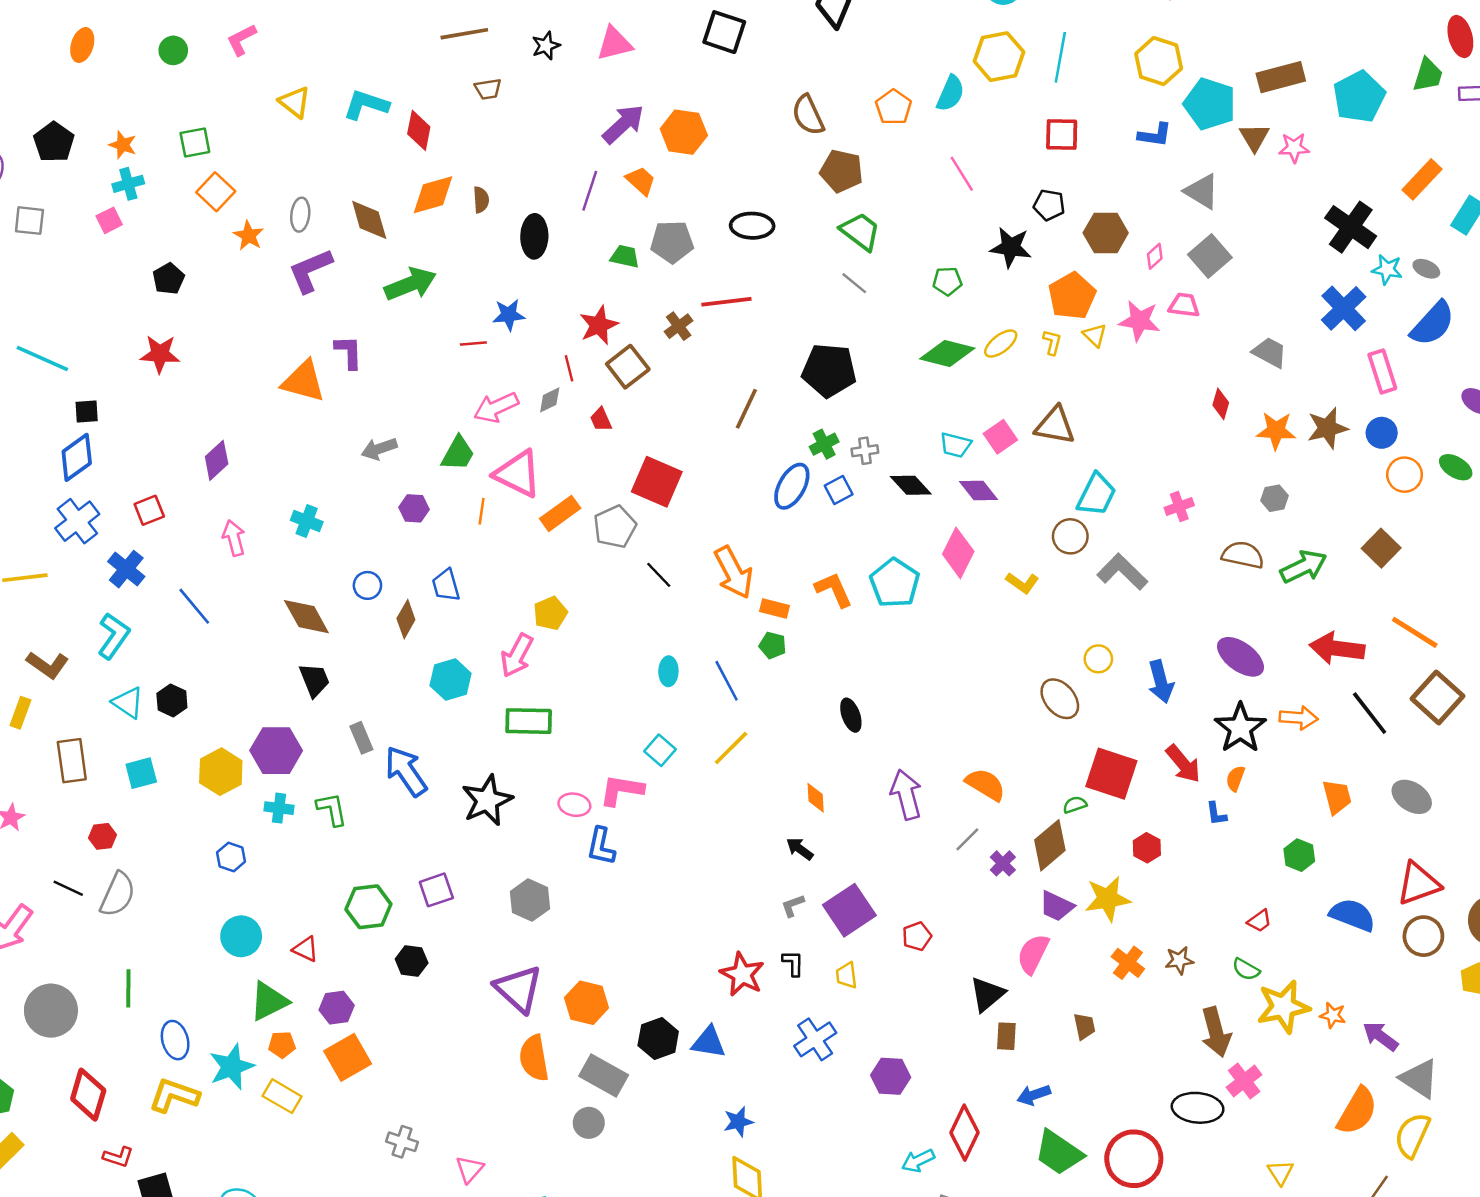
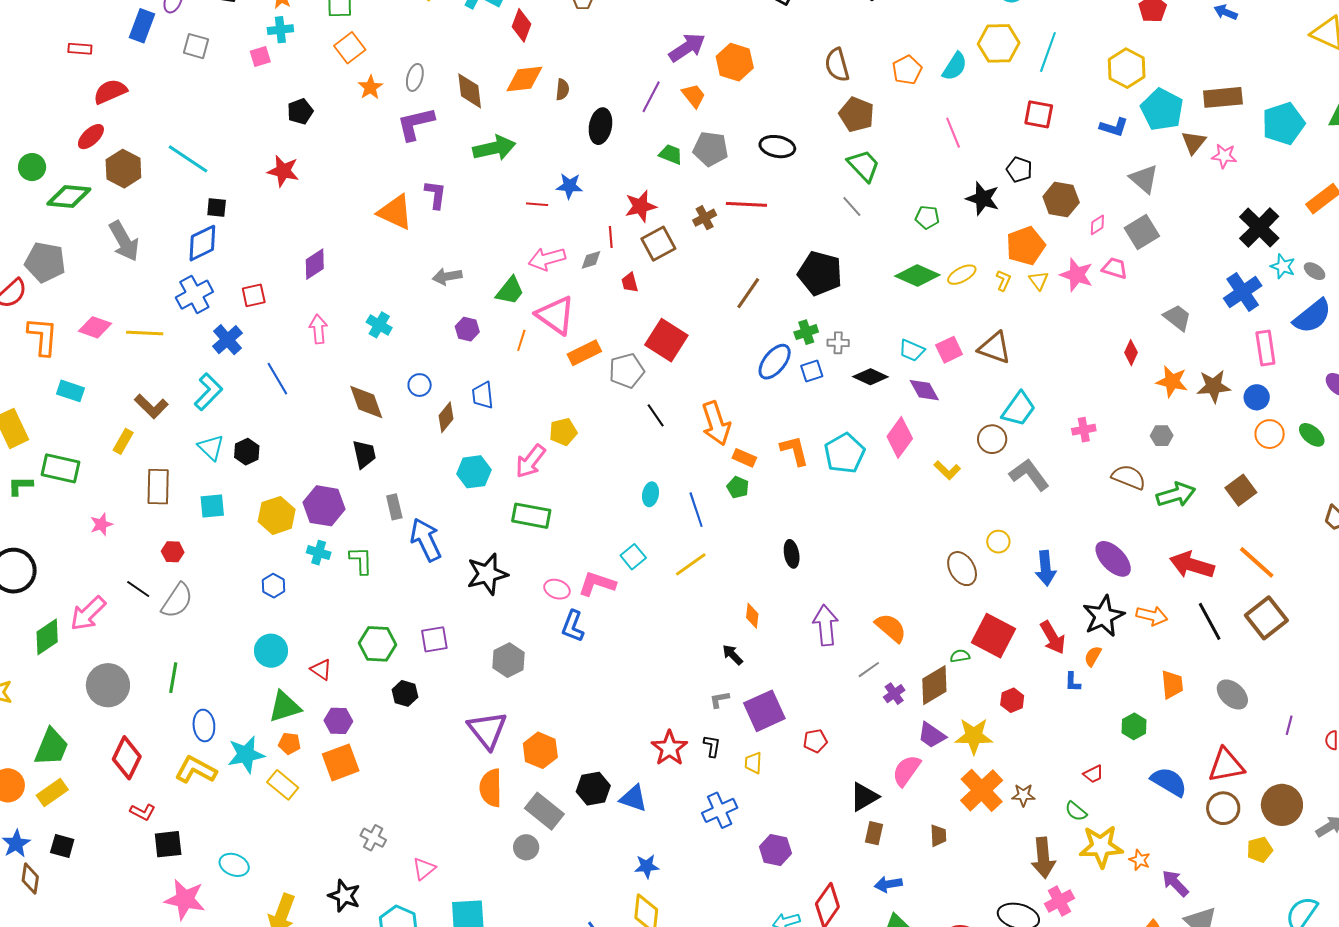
black diamond: (911, 485) -> (870, 377), turned -32
orange cross: (1128, 963) -> (982, 790), size x1.6

